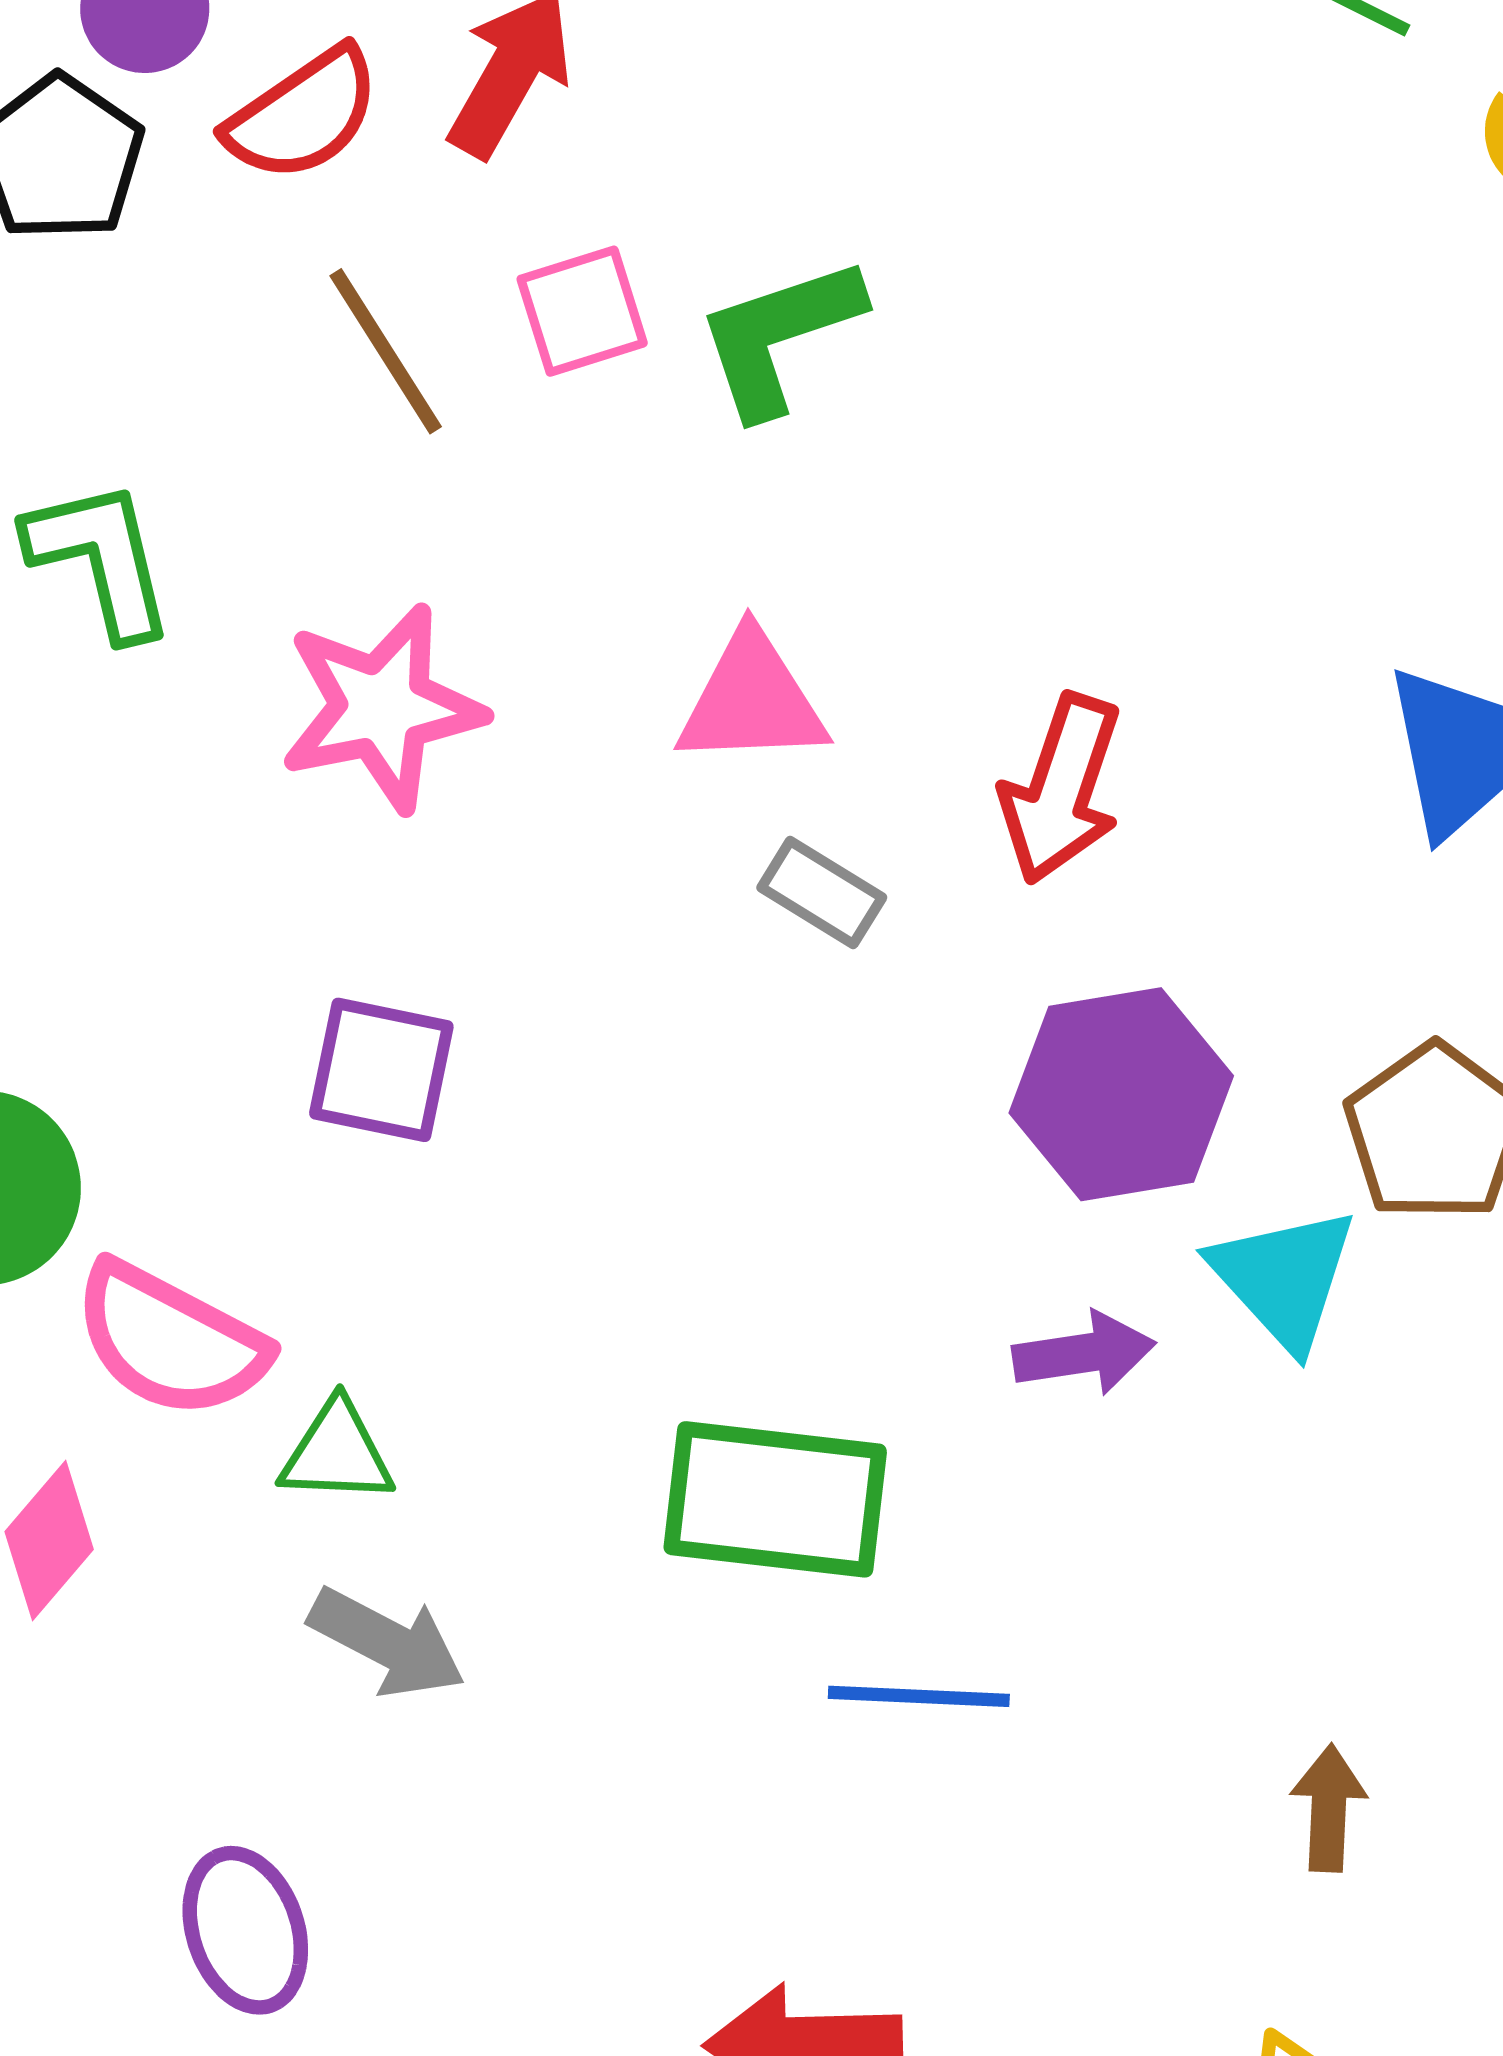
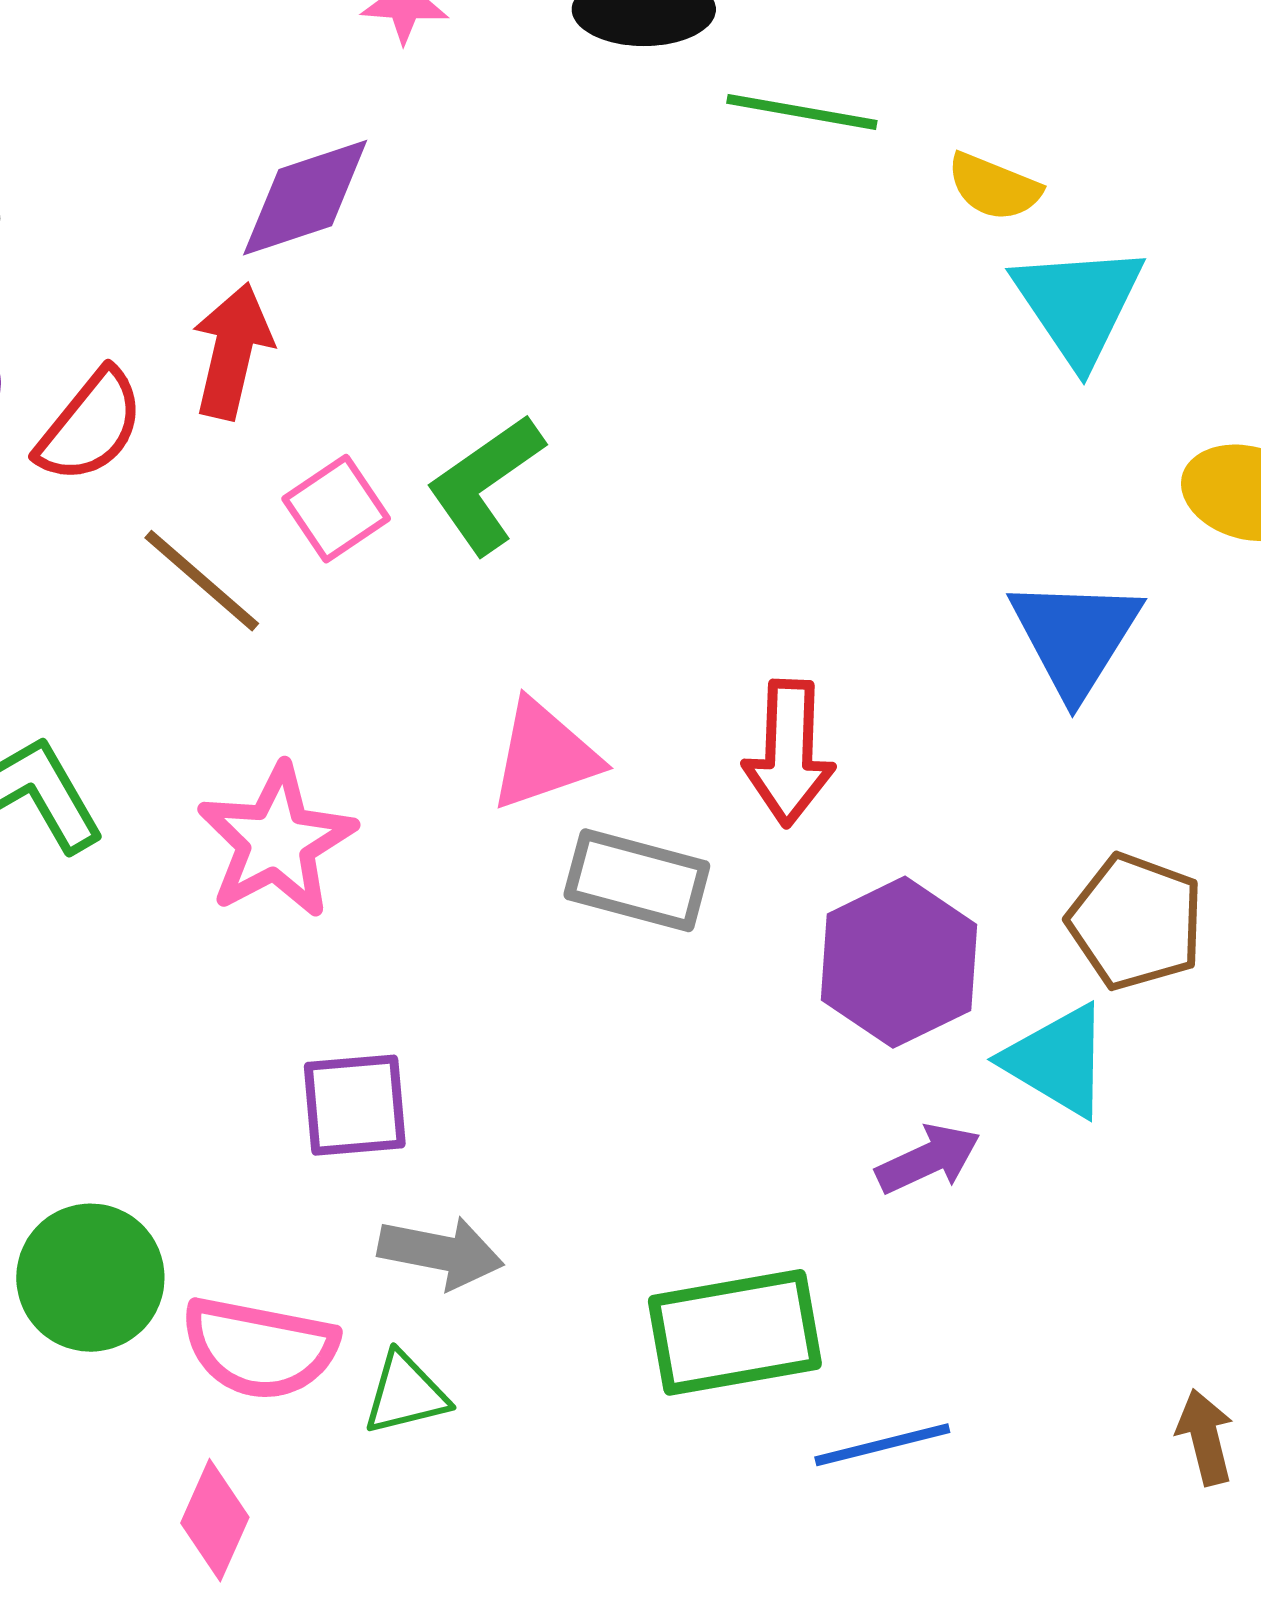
gray rectangle: (822, 892) -> (637, 880), size x1.5
gray arrow: (387, 1643) -> (441, 1252), moved

